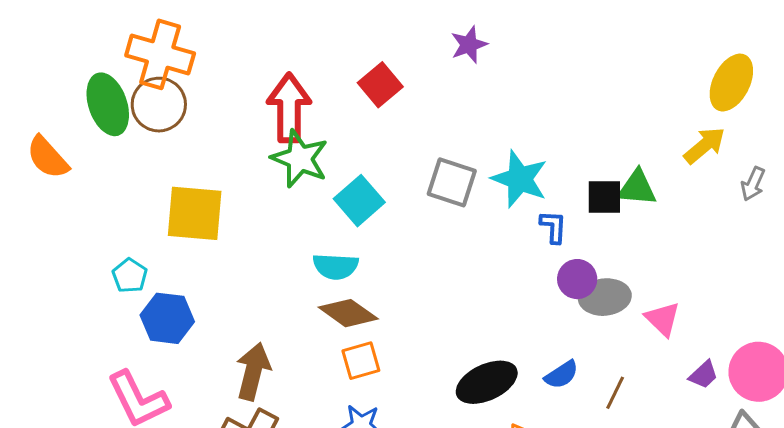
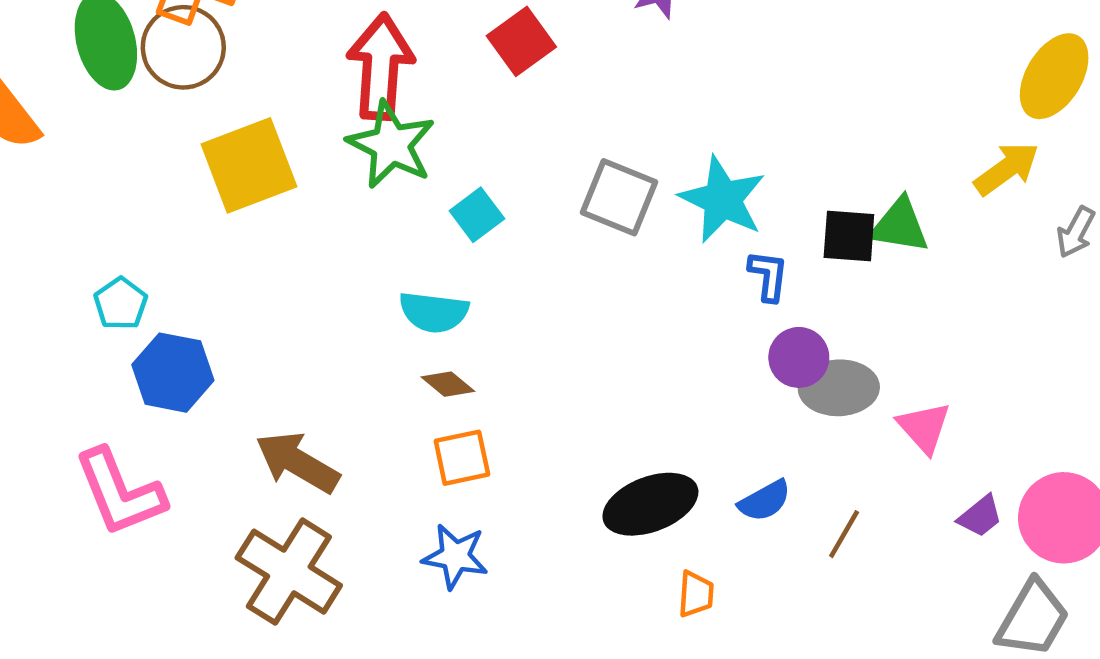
cyan square: (359, 201) -> (477, 215), size x0.7
yellow square: (195, 213) -> (249, 165), moved, turned -30
brown diamond: (348, 313) -> (448, 384), size x0.6
brown arrow: (253, 371) -> (297, 462), turned -78

